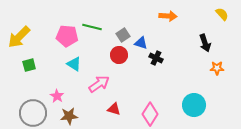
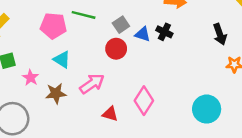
black cross: (156, 58) -> (164, 32), moved
pink star: (57, 96) -> (31, 78), moved
pink diamond: (150, 114) -> (144, 101), moved
brown star: (69, 116) -> (56, 93), moved

